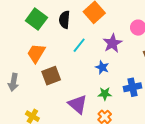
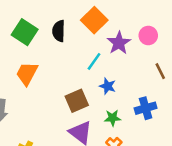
purple star: (112, 43) -> (119, 43), moved
cyan line: (79, 45) -> (94, 61), moved
brown square: (51, 76) -> (77, 101), moved

